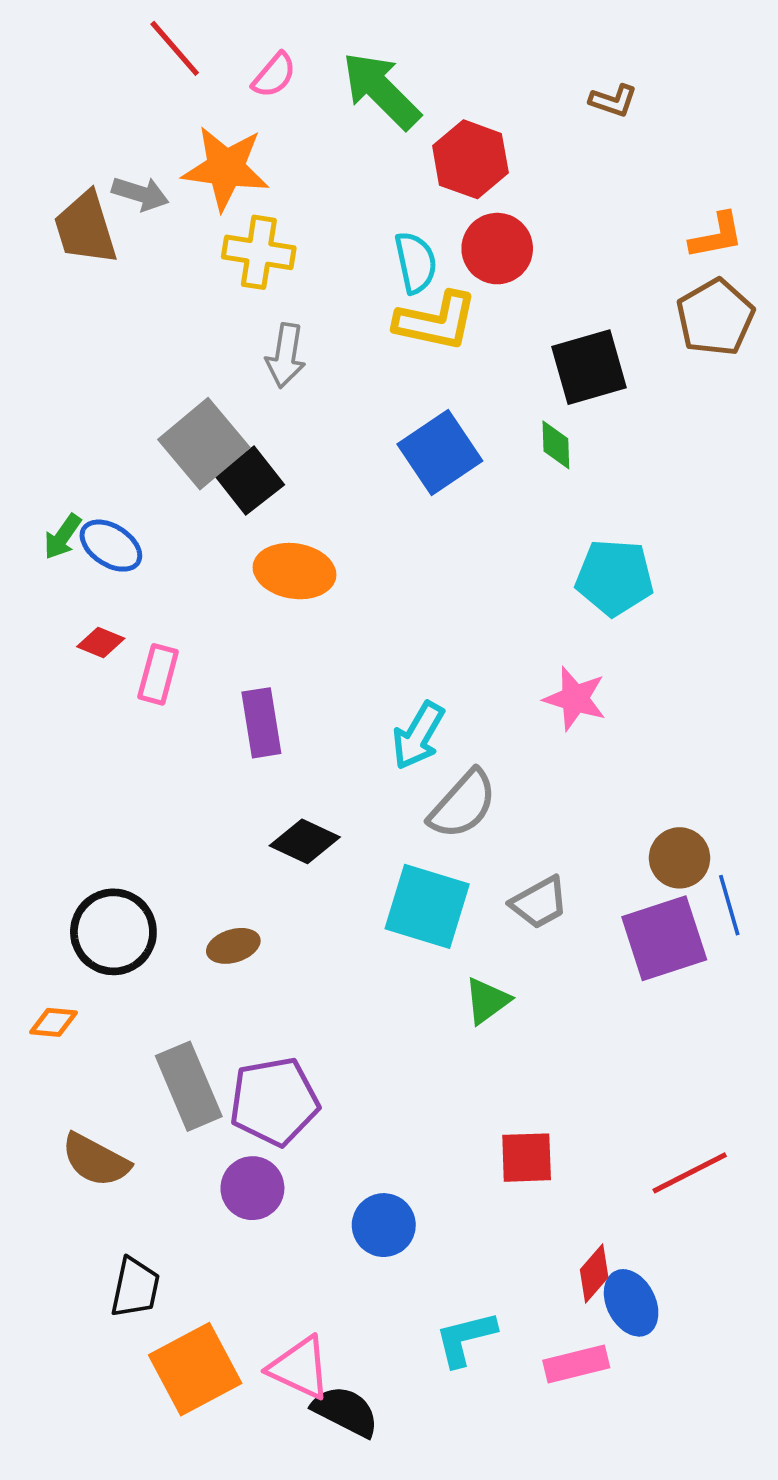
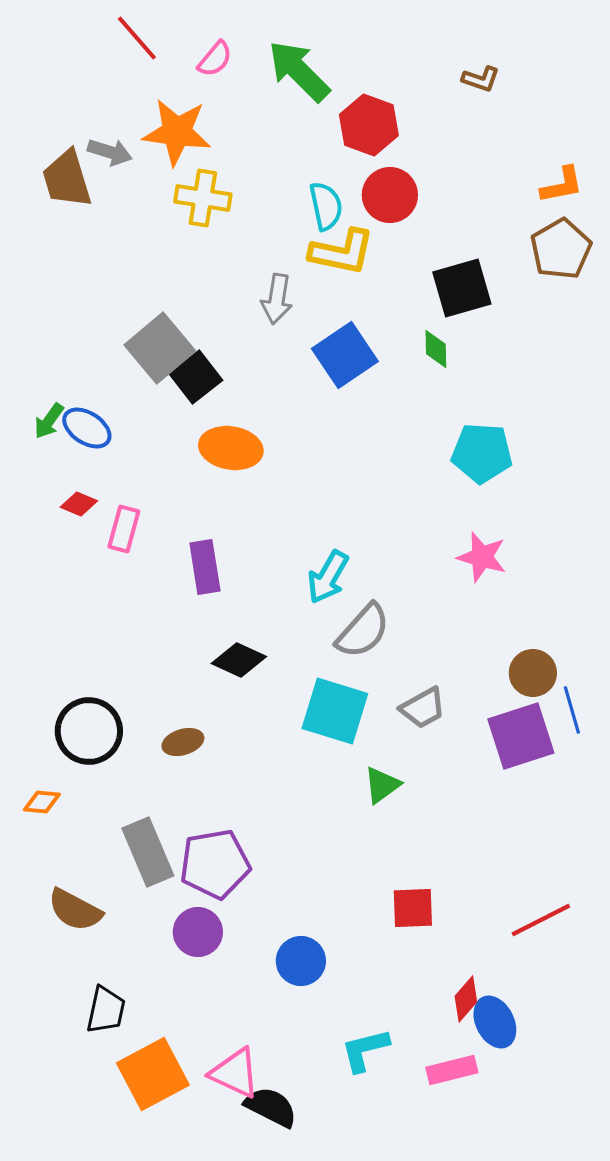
gray arrow: (286, 356) -> (277, 299), moved
pink star: (575, 699) -> (482, 557), moved

